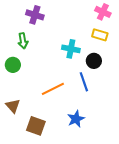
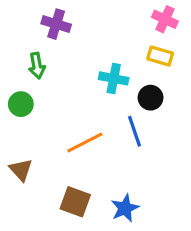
blue star: (76, 119) -> (125, 208), moved
brown square: (36, 126) -> (75, 202), moved

